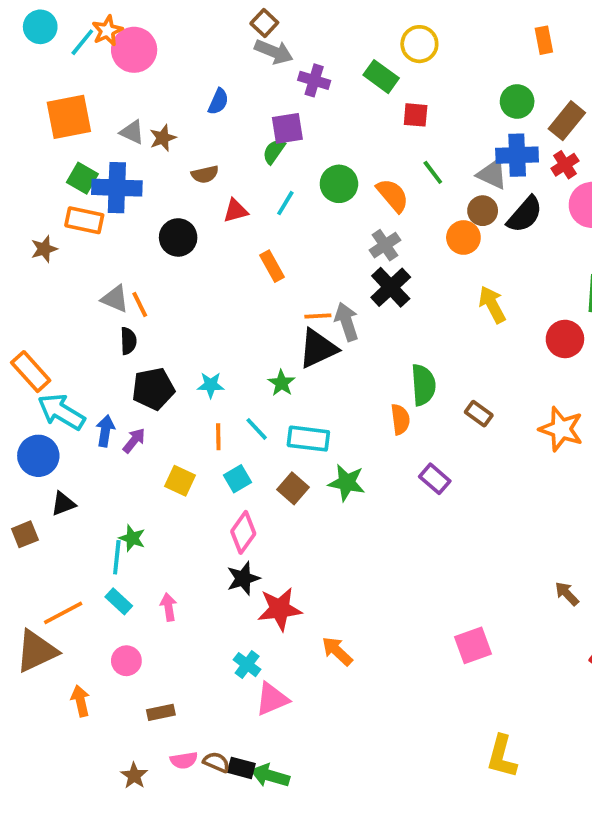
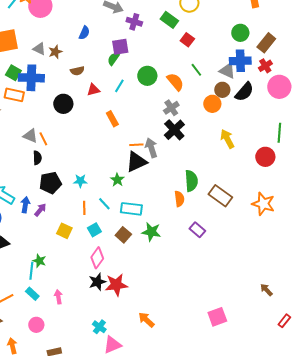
red square: (416, 115) -> (187, 40), turned 32
brown rectangle: (479, 414) -> (220, 196), size x1.6
red star: (280, 609) -> (116, 285), moved

